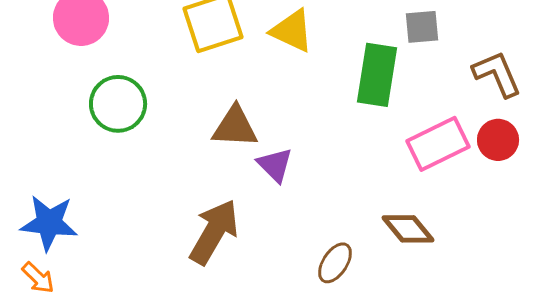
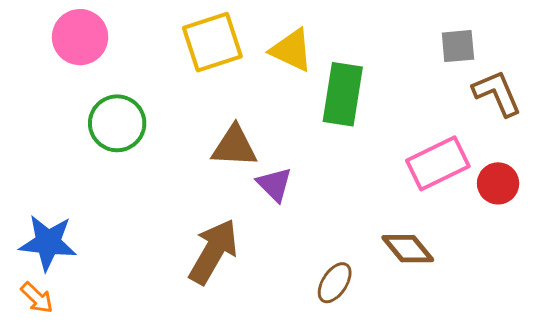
gray square: (422, 27) -> (458, 46), moved
green rectangle: (377, 75) -> (343, 94), moved
red circle: (498, 140) -> (498, 183), moved

